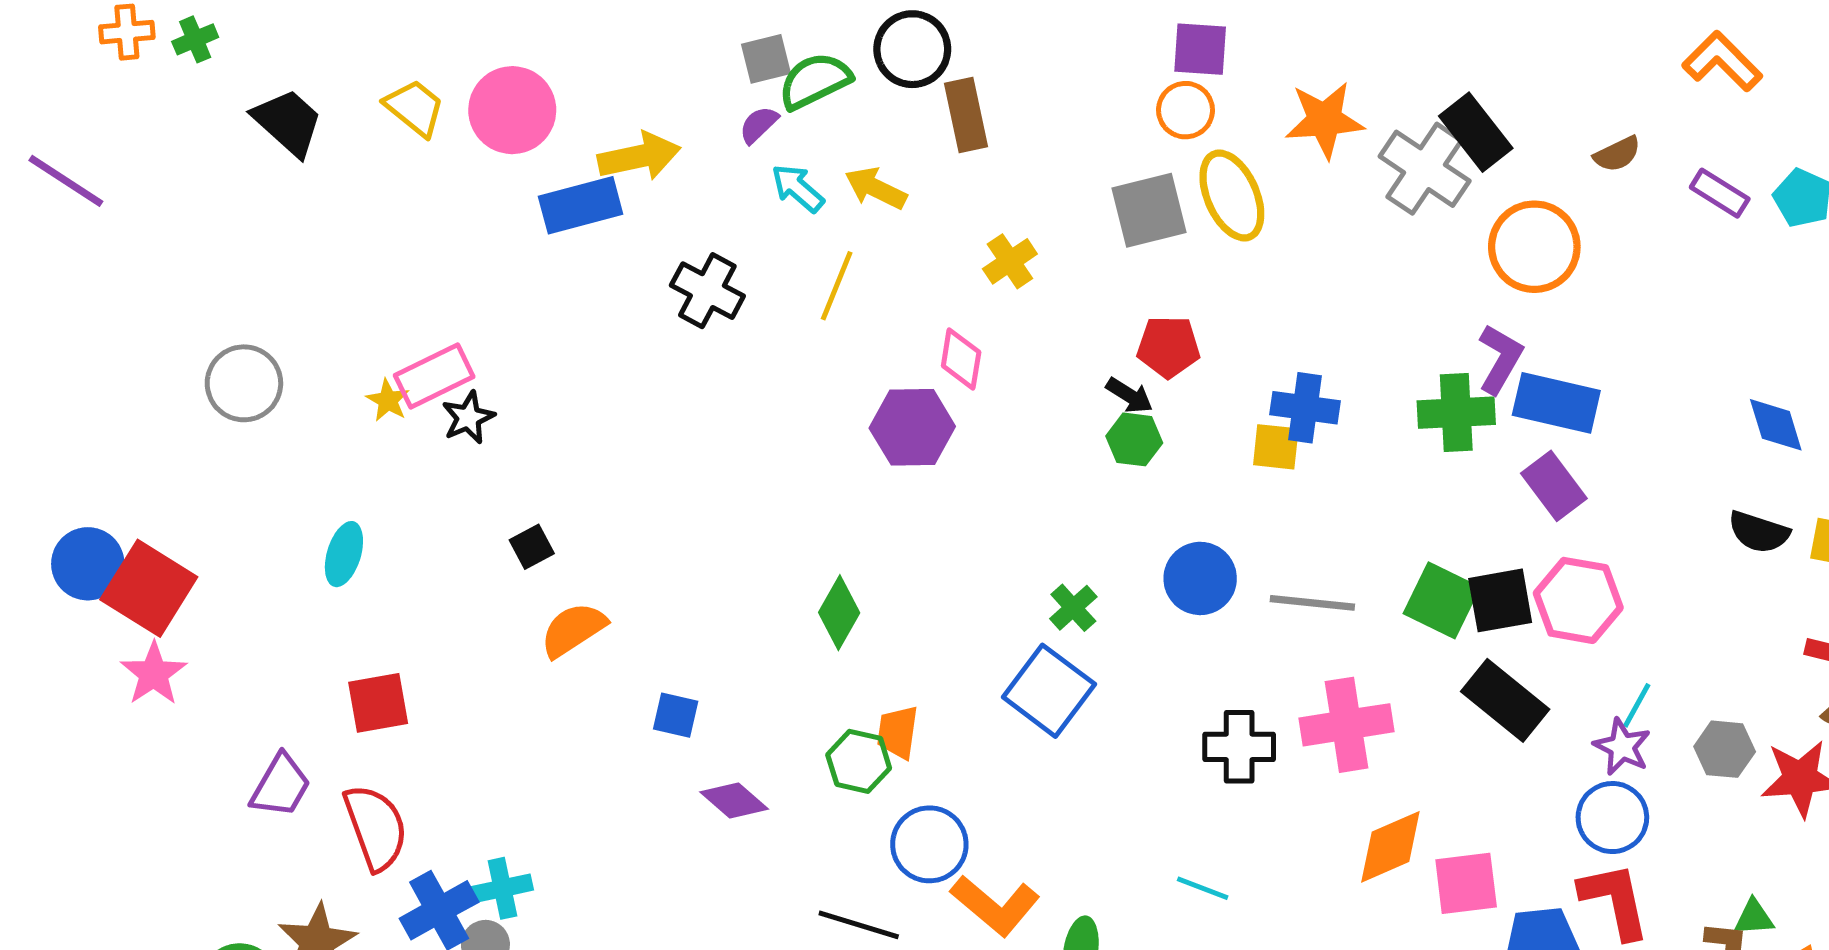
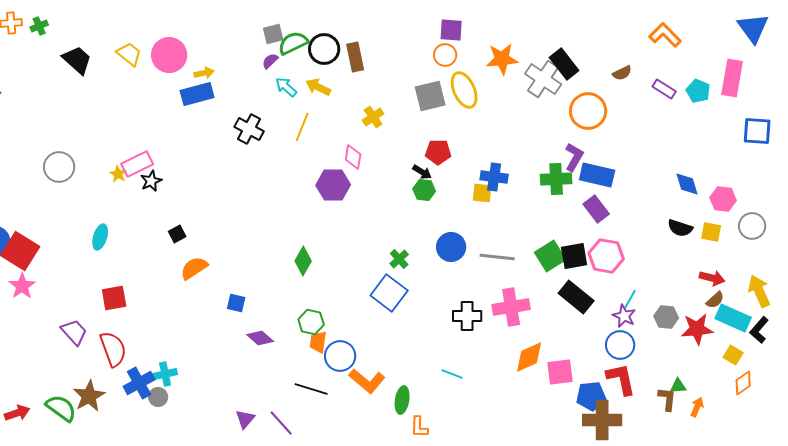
black circle: (912, 49) -> (324, 49), moved
yellow arrow: (639, 156) -> (204, 73), moved, size x0.6
green square: (1442, 600) -> (550, 256), turned 32
orange trapezoid: (898, 732) -> (318, 342), moved
purple trapezoid: (281, 786) -> (74, 332), turned -72

